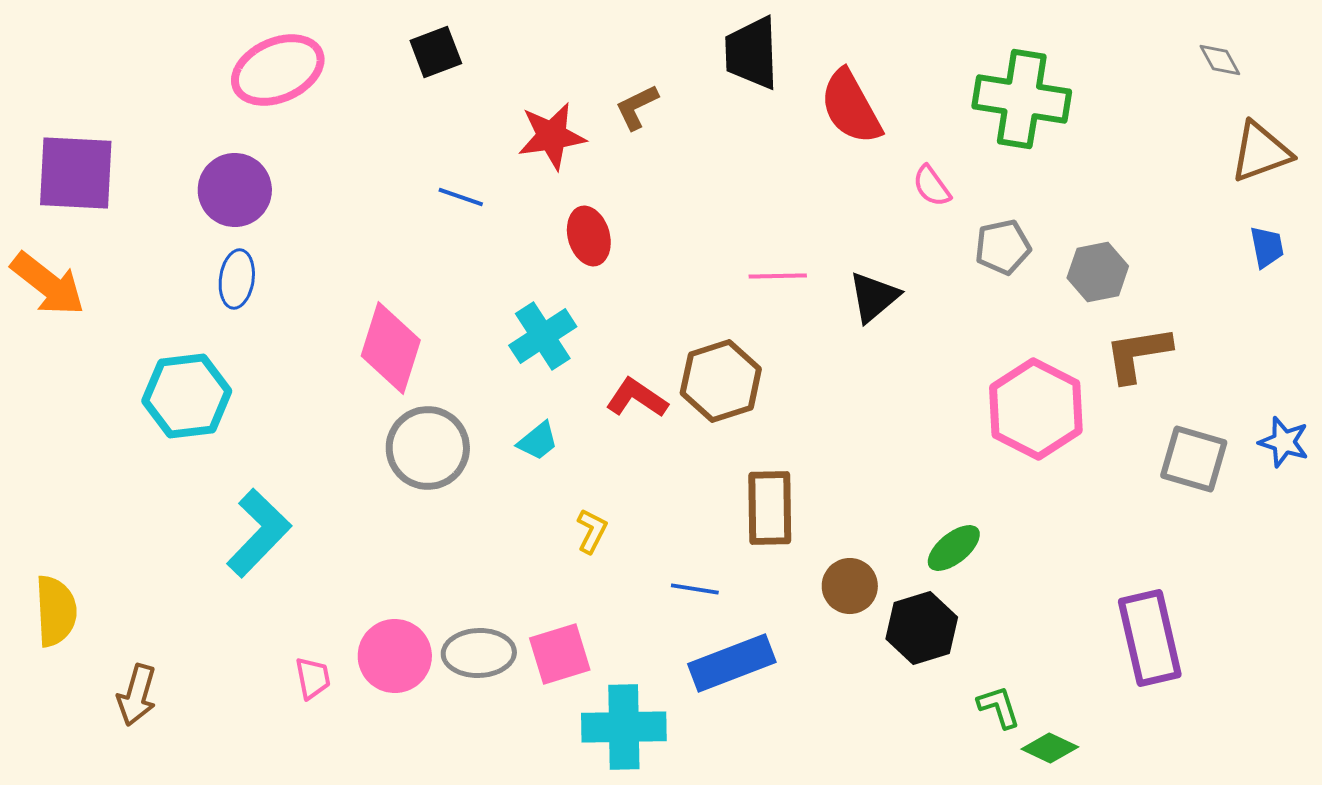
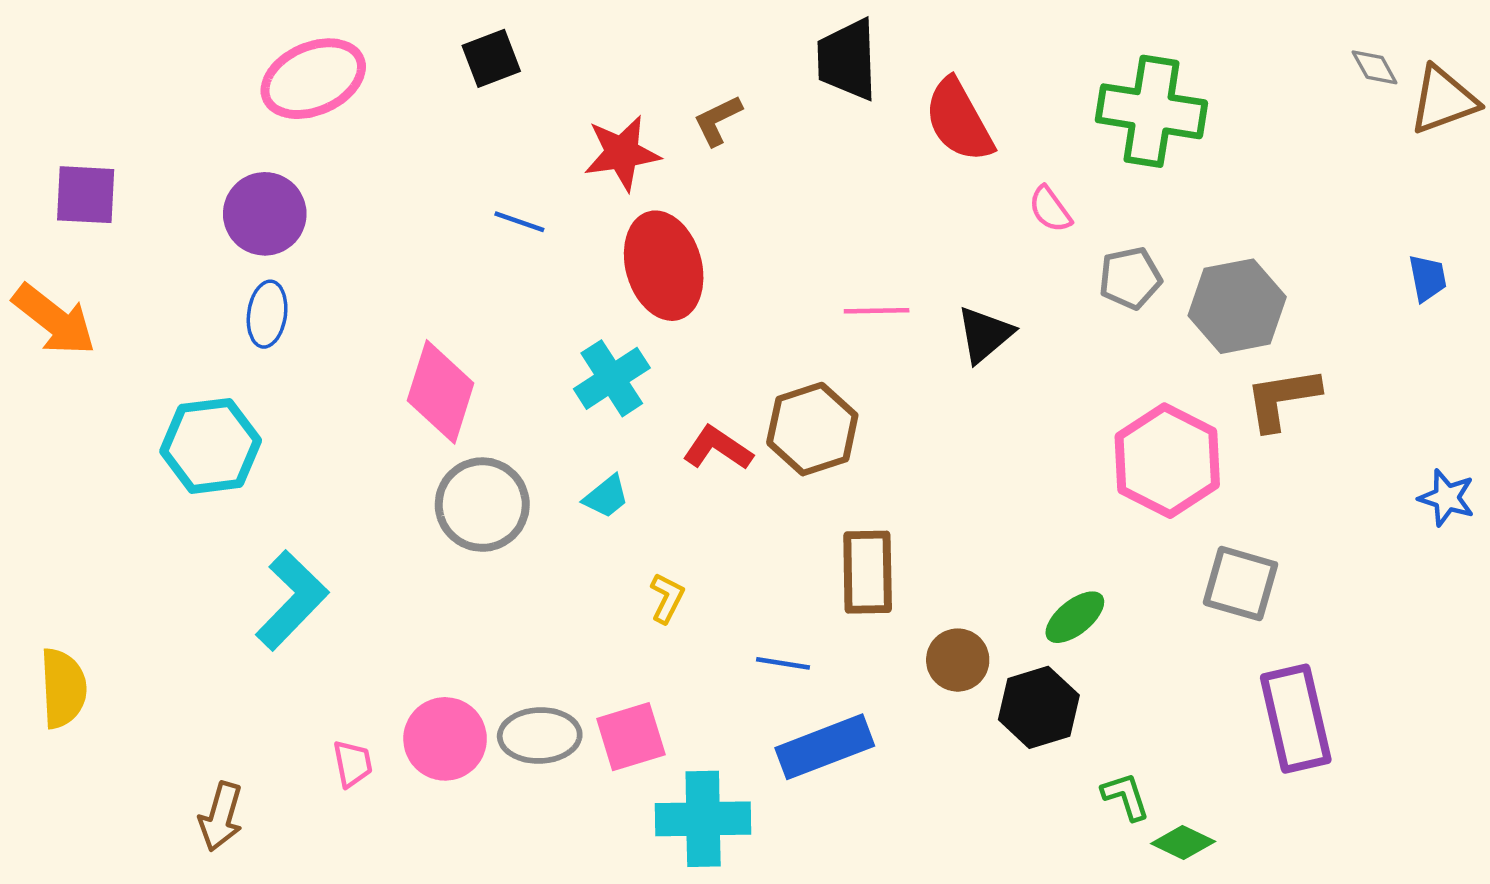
brown triangle: (1261, 152) -> (1443, 100), moved
purple square: (76, 173) -> (86, 195), size x0.7
red ellipse: (589, 236) -> (664, 266), size x1.6
gray hexagon: (1098, 272) -> (1237, 306), size x1.4
gray square: (1194, 459) -> (1241, 583), moved
brown arrow: (137, 695) -> (221, 817), moved

